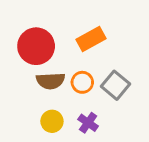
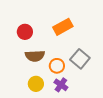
red circle: (36, 46) -> (25, 32), size x0.6
orange circle: (82, 82) -> (57, 66), moved

